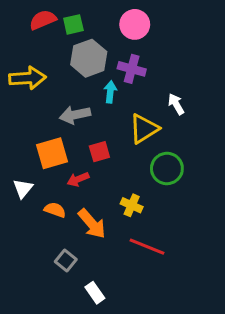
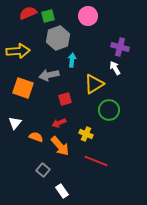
purple cross: (132, 69) -> (120, 47), moved
orange square: (52, 153) -> (23, 88), moved, turned 35
red arrow: (78, 179) -> (59, 123), moved

